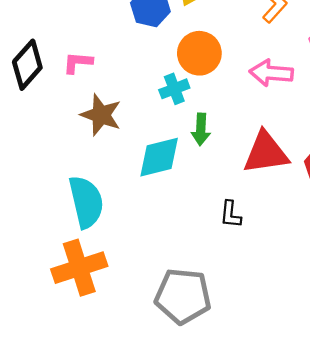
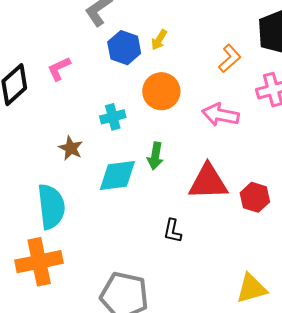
pink L-shape: (78, 63) -> (59, 69), moved, turned -36
cyan cross: (174, 89) -> (113, 117), moved
brown star: (101, 115) -> (71, 148), moved, size x0.7

